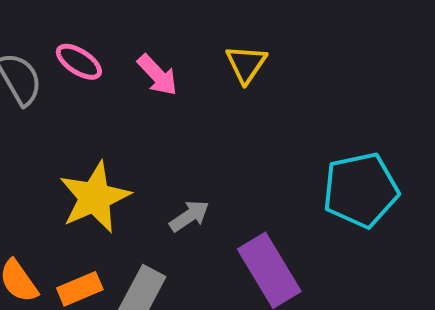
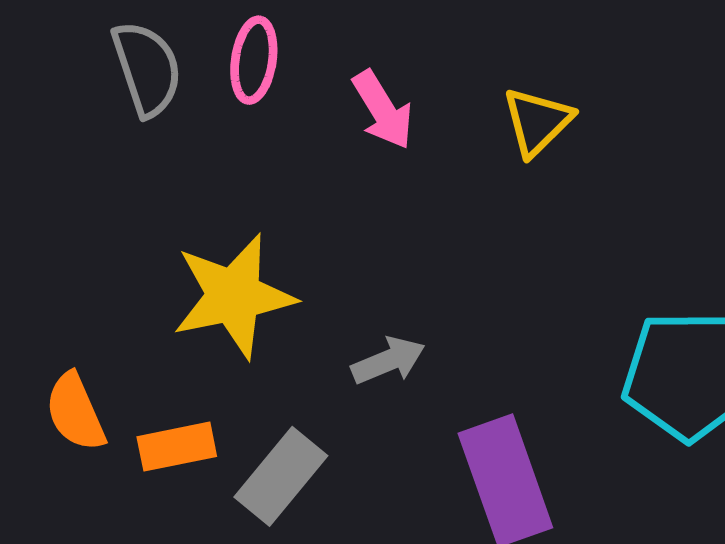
pink ellipse: (79, 62) -> (254, 60), turned 54

